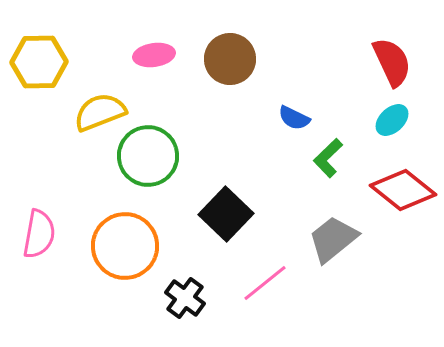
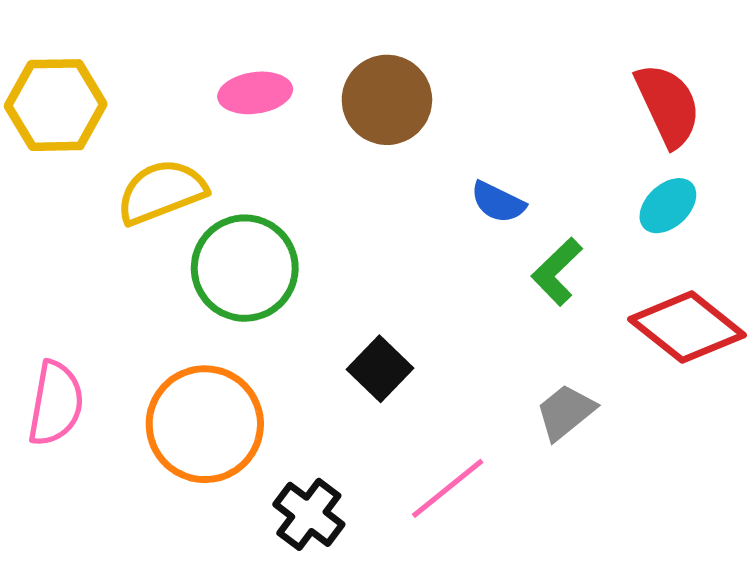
black square: (226, 214) -> (380, 369), size x0.7
gray trapezoid: (333, 239) -> (566, 412), size x0.7

